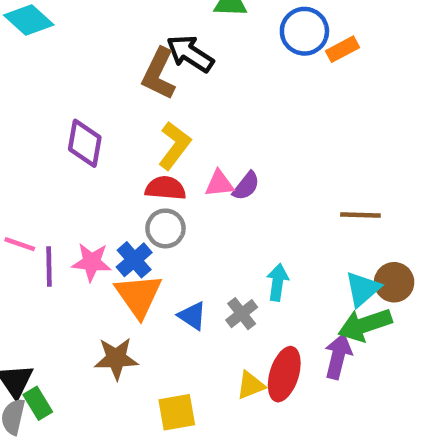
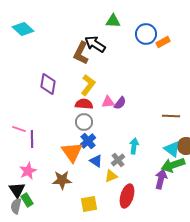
blue cross: (134, 260) -> (88, 141), moved
pink star: (92, 262) -> (28, 171), moved, turned -30
cyan triangle: (363, 289) -> (172, 149), turned -42
red ellipse: (284, 374) -> (127, 196), moved
yellow triangle: (251, 385) -> (111, 176), moved

